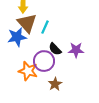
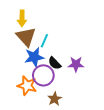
blue star: (17, 37) -> (34, 57), moved

